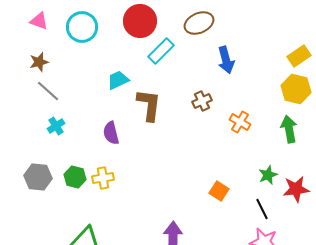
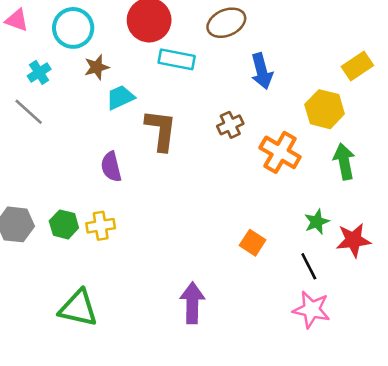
cyan rectangle: (161, 51) -> (177, 59), turned 56
brown star: (39, 62) -> (97, 67), moved
yellow hexagon: (296, 89) -> (325, 109), moved
orange cross: (240, 122) -> (280, 152), size x1.4
cyan cross: (56, 126) -> (39, 72), moved

